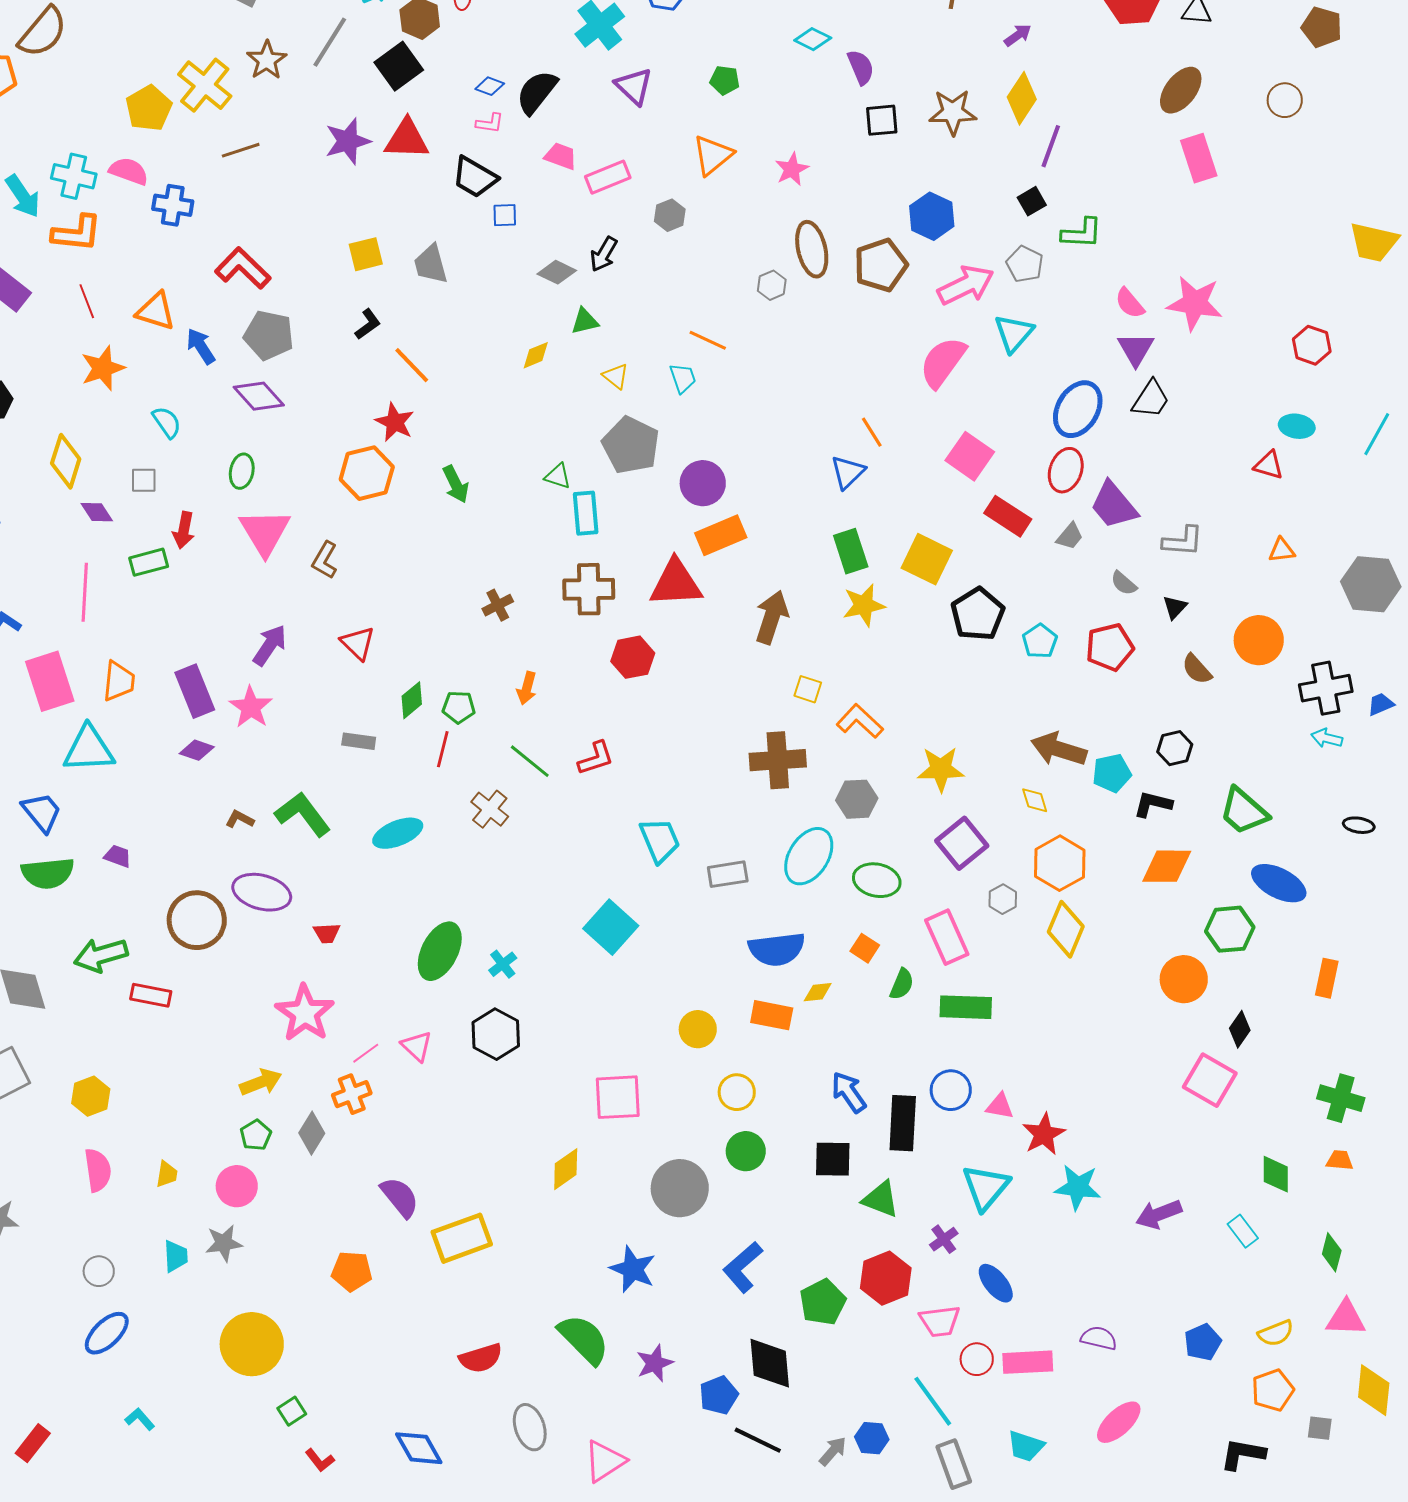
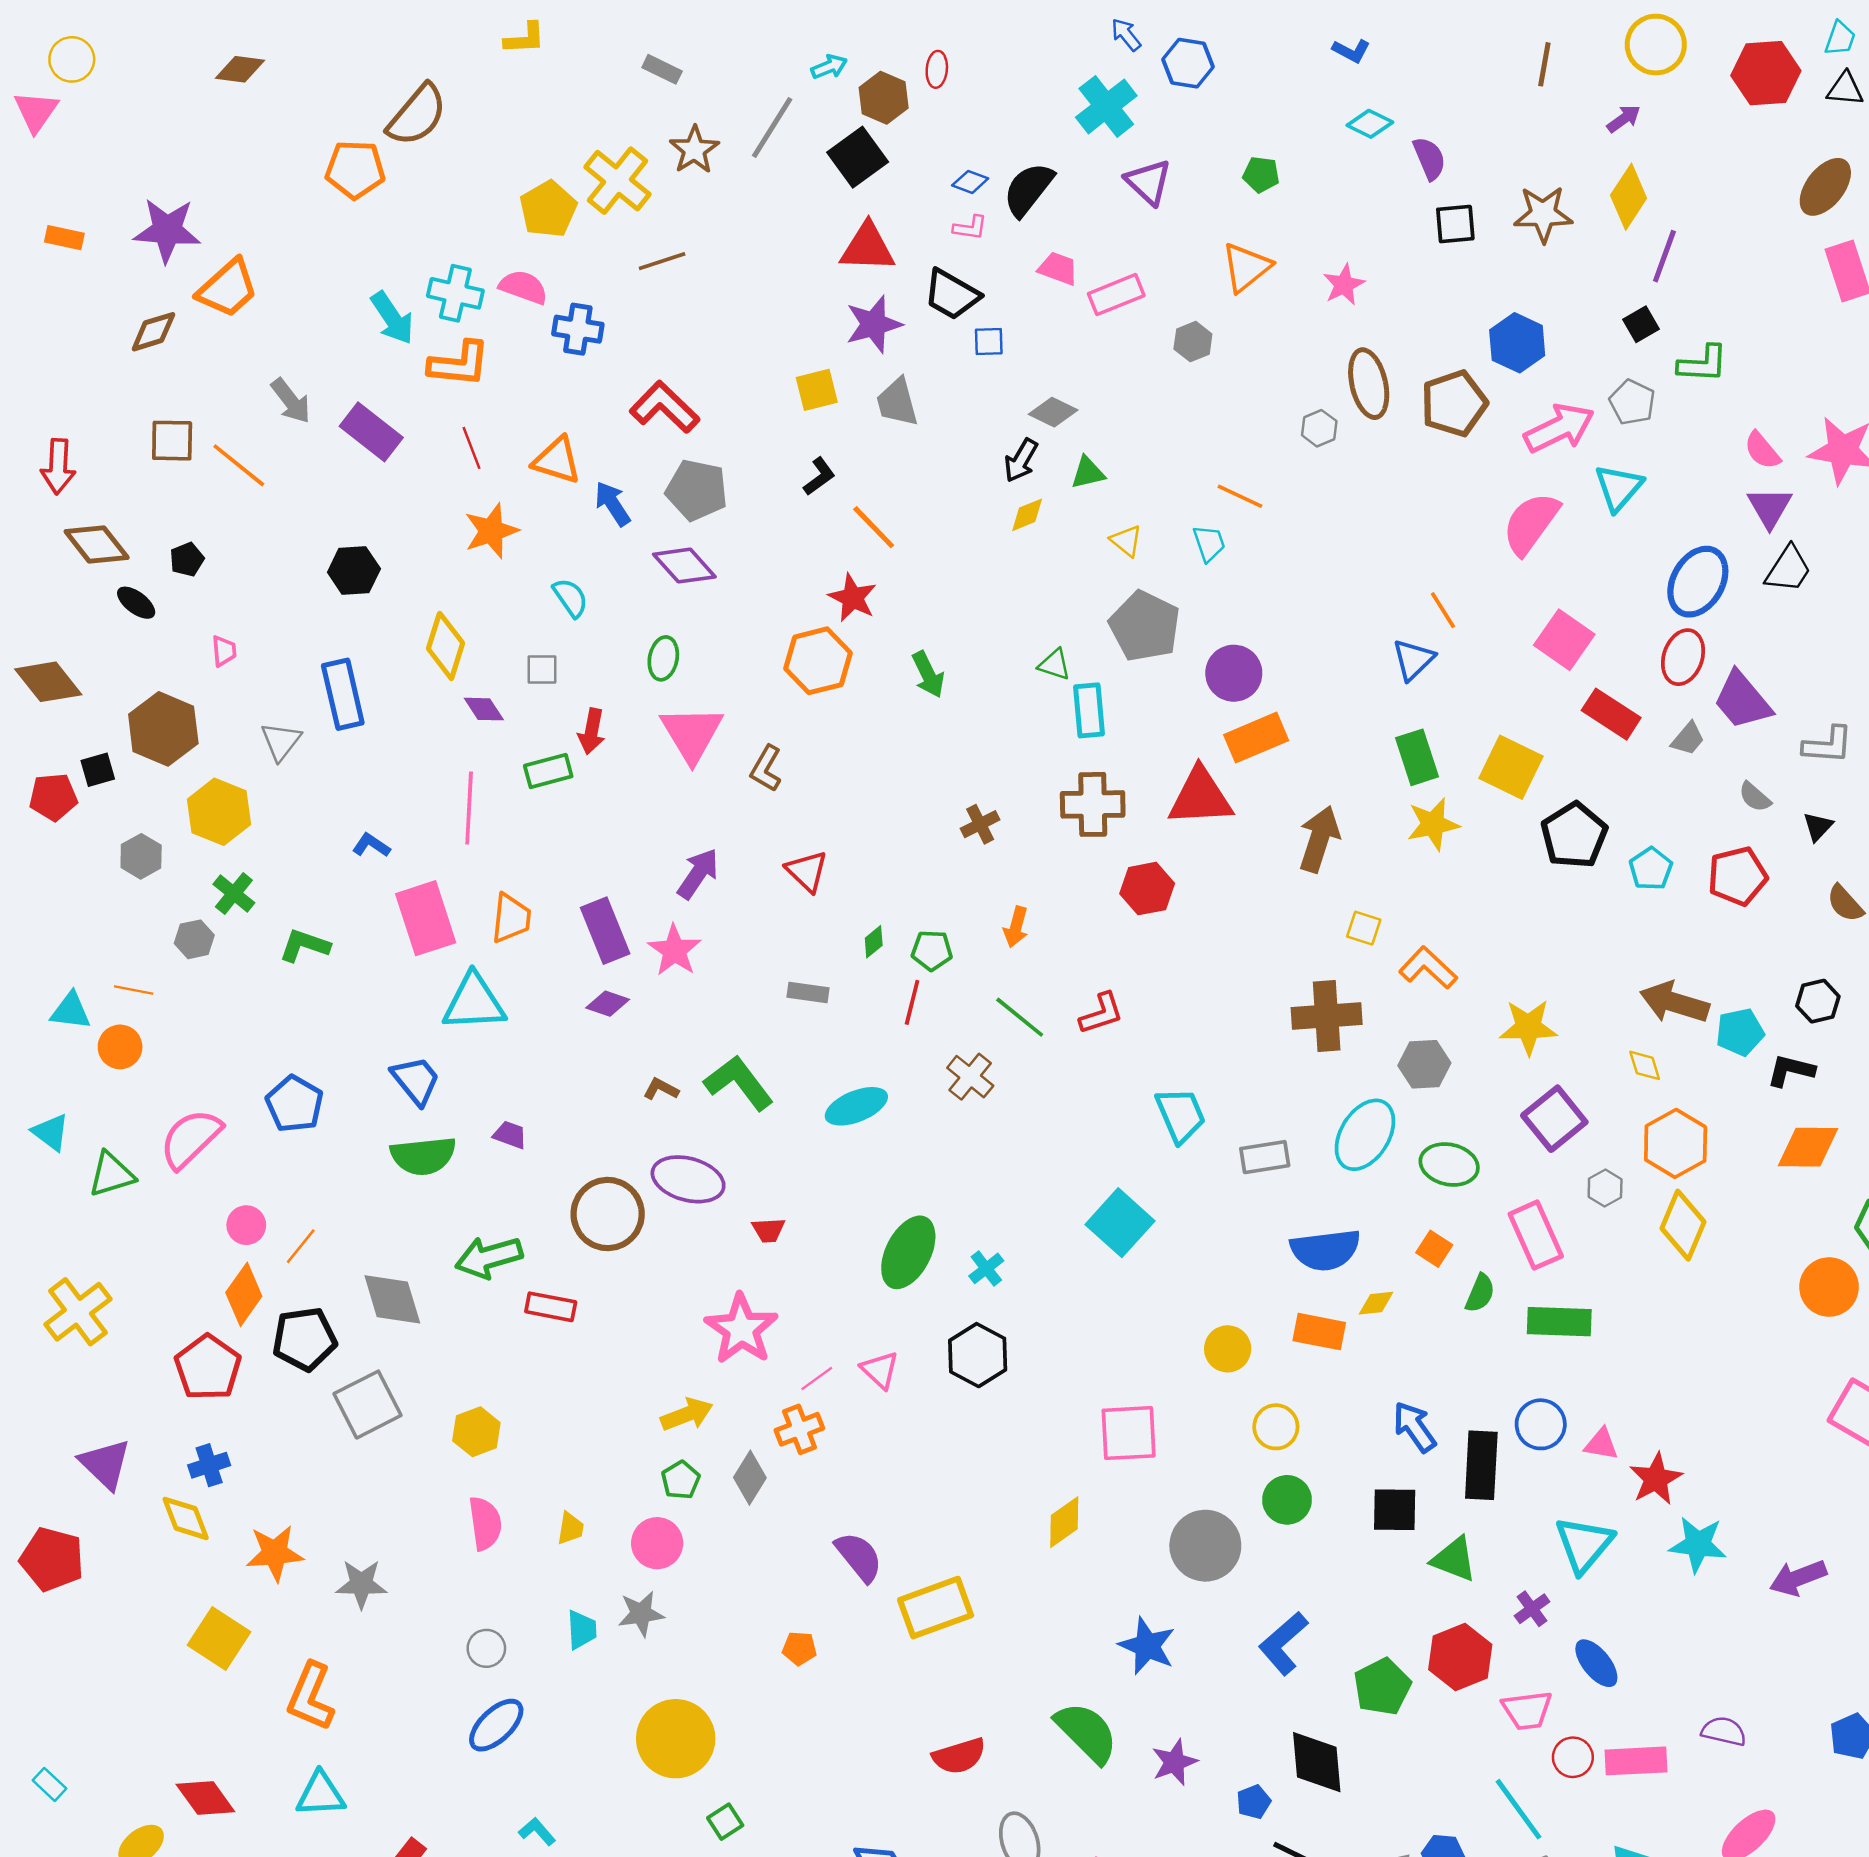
purple star: (348, 141) -> (874, 324), moved
black arrow: (604, 254) -> (1021, 460), moved
green diamond: (412, 700) -> (874, 942), size x0.7
orange pentagon: (352, 1271) -> (799, 1648), size x0.7
blue pentagon: (719, 1395) -> (1254, 1802), size x0.7

